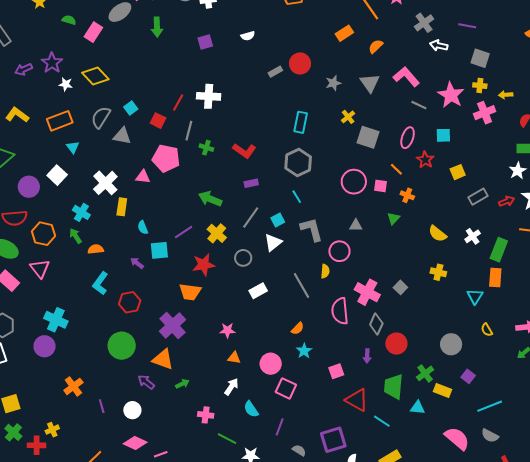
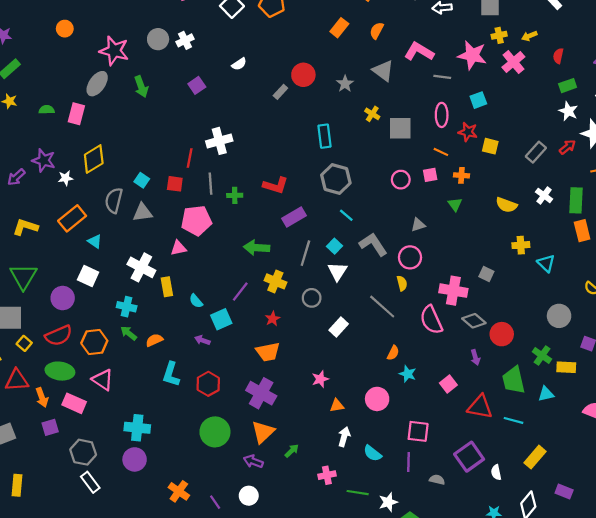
yellow diamond: (95, 76) -> (94, 159), turned -60
yellow square: (458, 172) -> (490, 146), moved, turned -35
pink circle: (354, 182) -> (401, 180), size x0.7
purple rectangle: (251, 183) -> (294, 217), size x1.5
red star: (204, 265) -> (273, 319), size x0.6
cyan triangle: (475, 296) -> (546, 263), moved
gray diamond: (376, 324) -> (474, 321), turned -55
orange triangle: (163, 359) -> (263, 432), turned -45
pink square: (286, 388) -> (418, 431), moved

